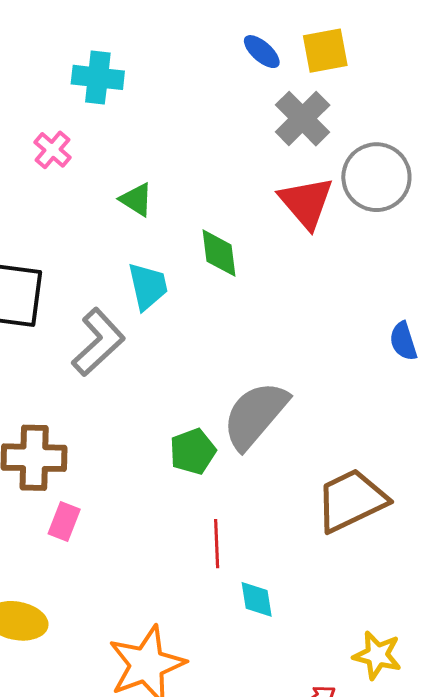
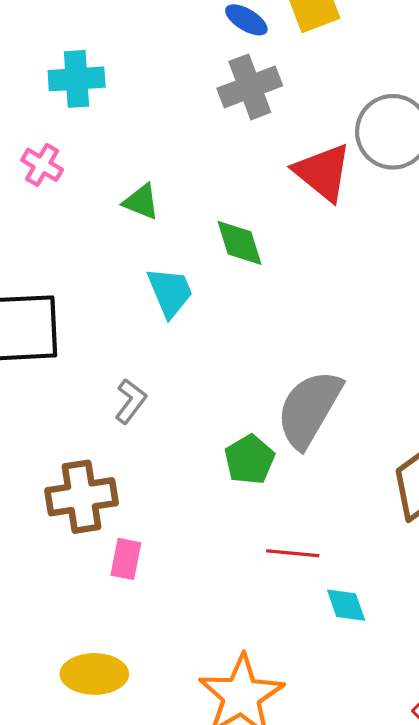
gray cross: (303, 119) -> (250, 87), moved, turned 34
gray L-shape: (98, 342) -> (131, 401), moved, size x0.6
red line: (217, 544) -> (293, 553), turned -72

